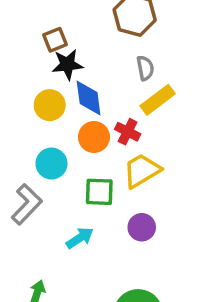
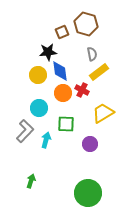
brown square: (55, 40) -> (62, 32), moved
yellow trapezoid: (142, 171) -> (103, 113), moved
cyan arrow: (80, 238) -> (46, 140), moved, turned -42

